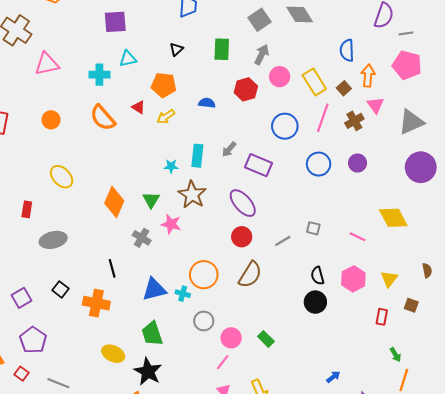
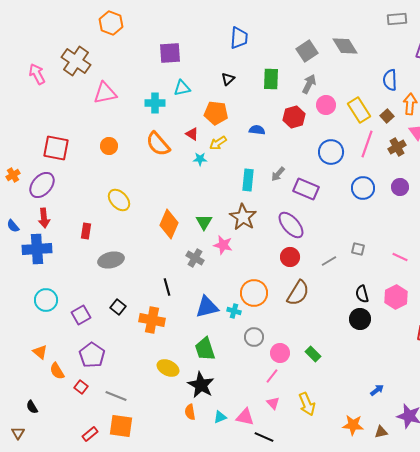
cyan star: (171, 166) -> (200, 159), moved

